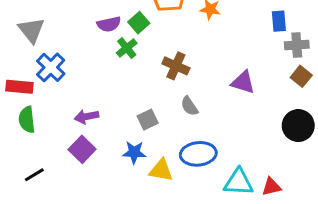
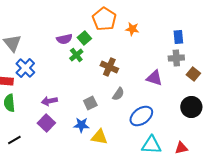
gray cross: (297, 45) -> (176, 58), moved
gray semicircle: (189, 106) -> (118, 94), turned -112
blue ellipse: (198, 154) -> (141, 116), moved, turned -30
red triangle: (271, 187) -> (181, 148), moved

